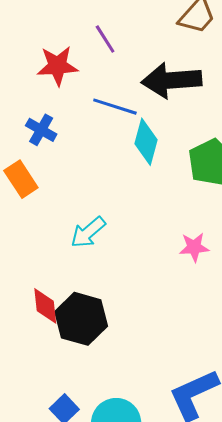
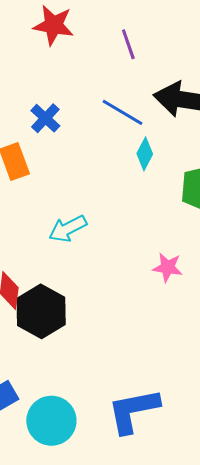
red star: (57, 66) -> (53, 25), moved
cyan diamond: (146, 142) -> (145, 154), size x0.7

